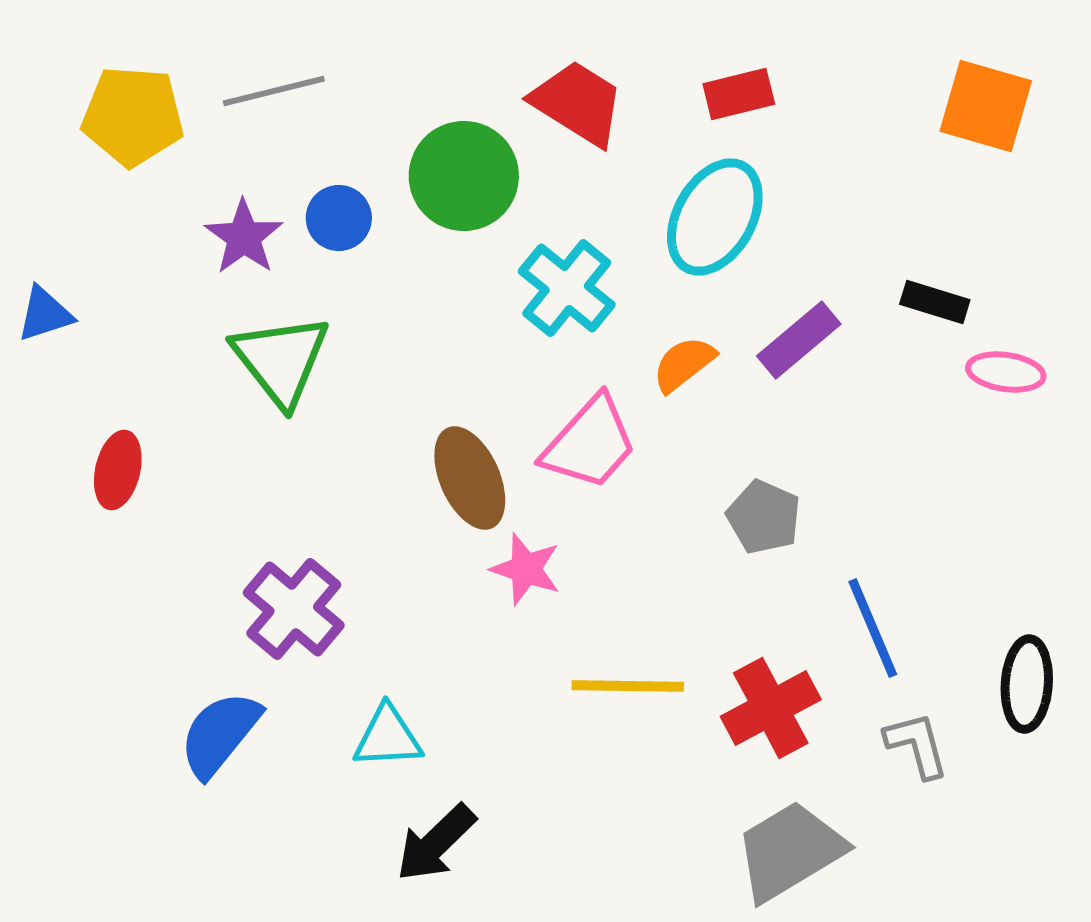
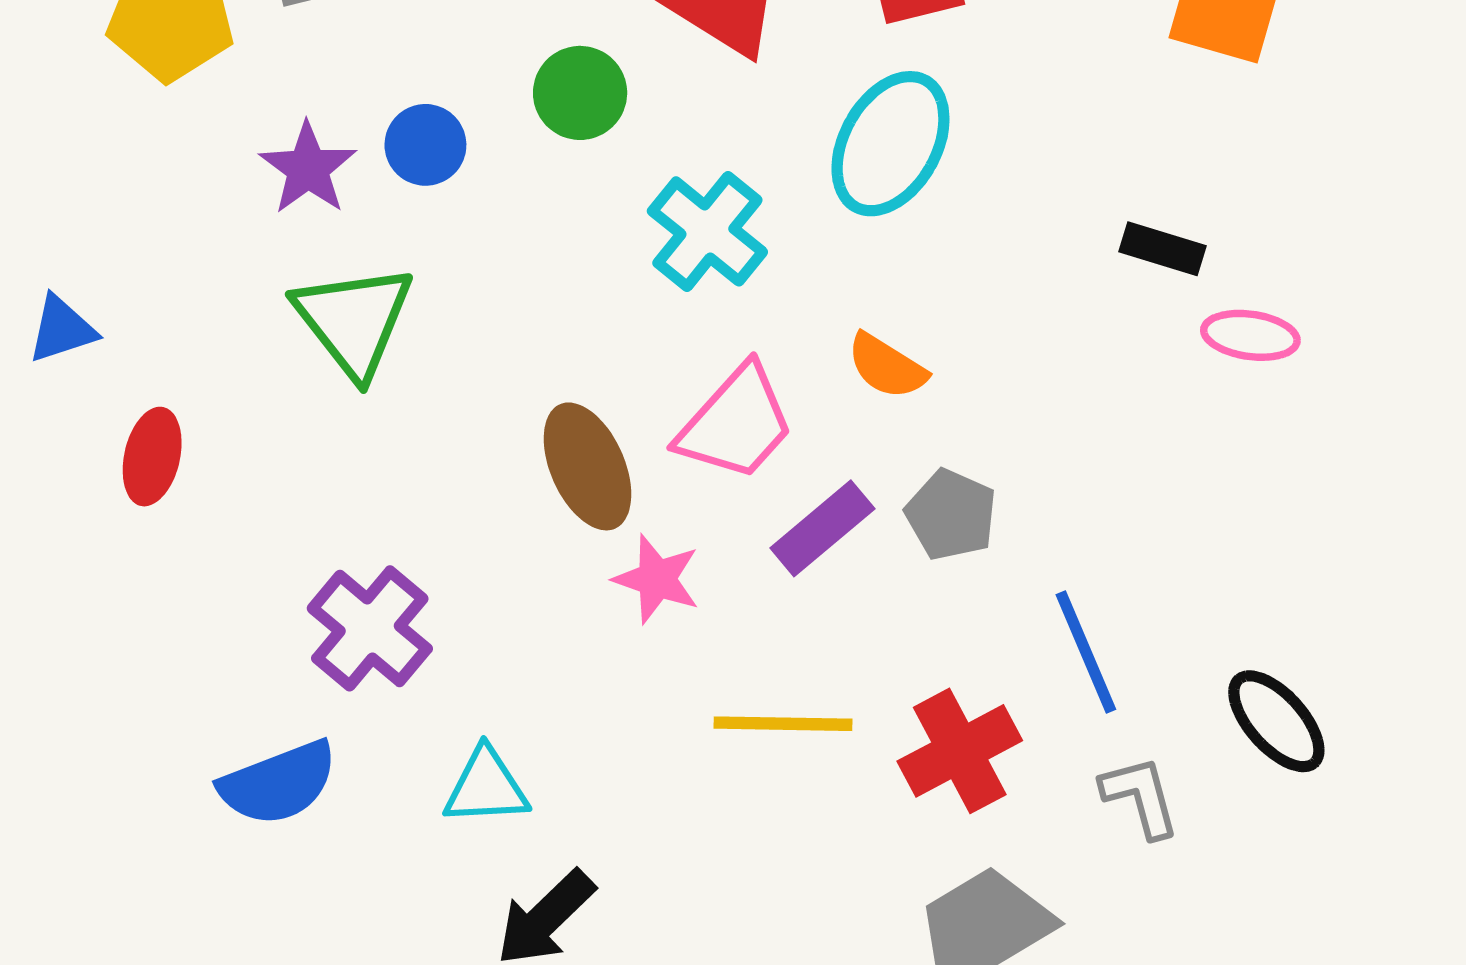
green circle: (464, 176) -> (580, 93), size x0.7
blue triangle: (45, 314) -> (62, 329), moved
purple rectangle: (799, 340) -> (822, 528), moved
orange semicircle: (684, 364) -> (887, 366), moved, turned -110
black ellipse: (1027, 684) -> (1276, 721), turned -46
blue semicircle: (220, 734) -> (278, 783), turned -150

